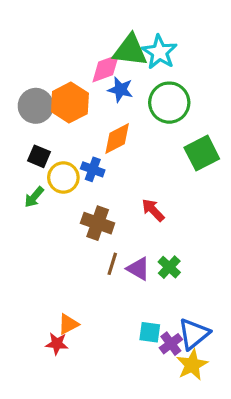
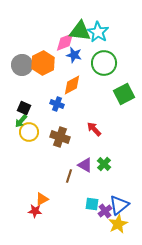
black square: (39, 156) -> (24, 108), moved
yellow circle: (63, 178) -> (29, 132), moved
brown line: (112, 264) -> (69, 176), moved

